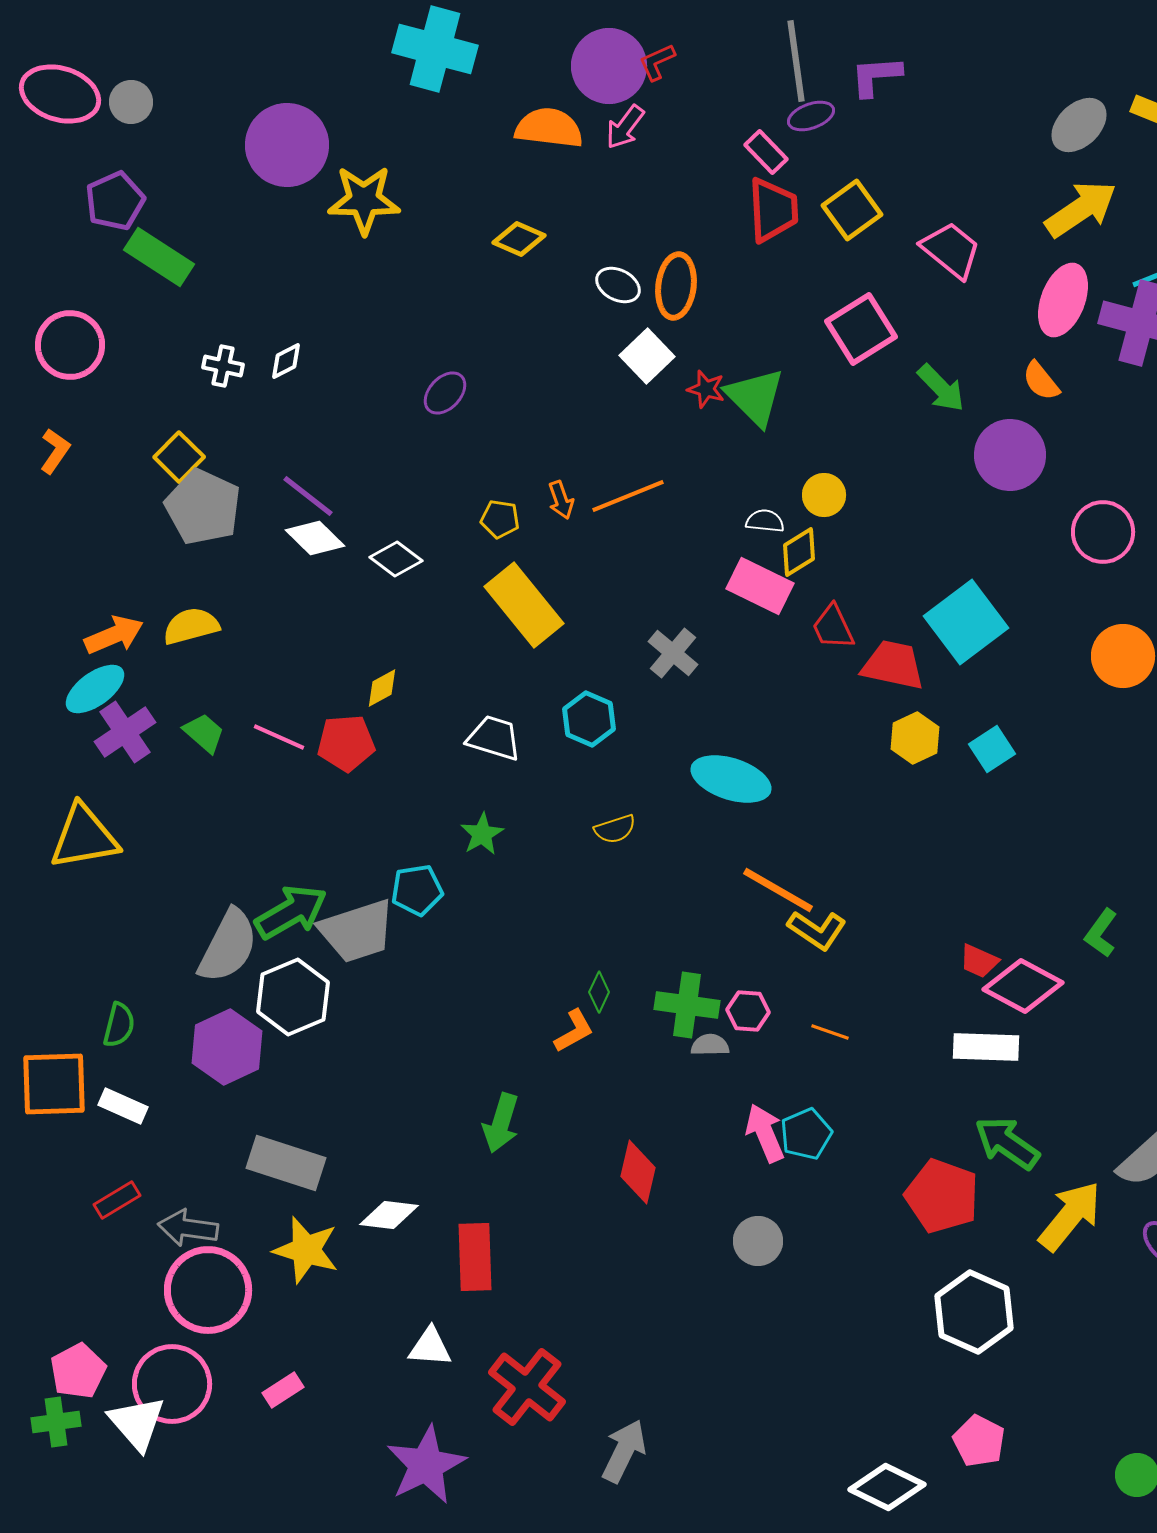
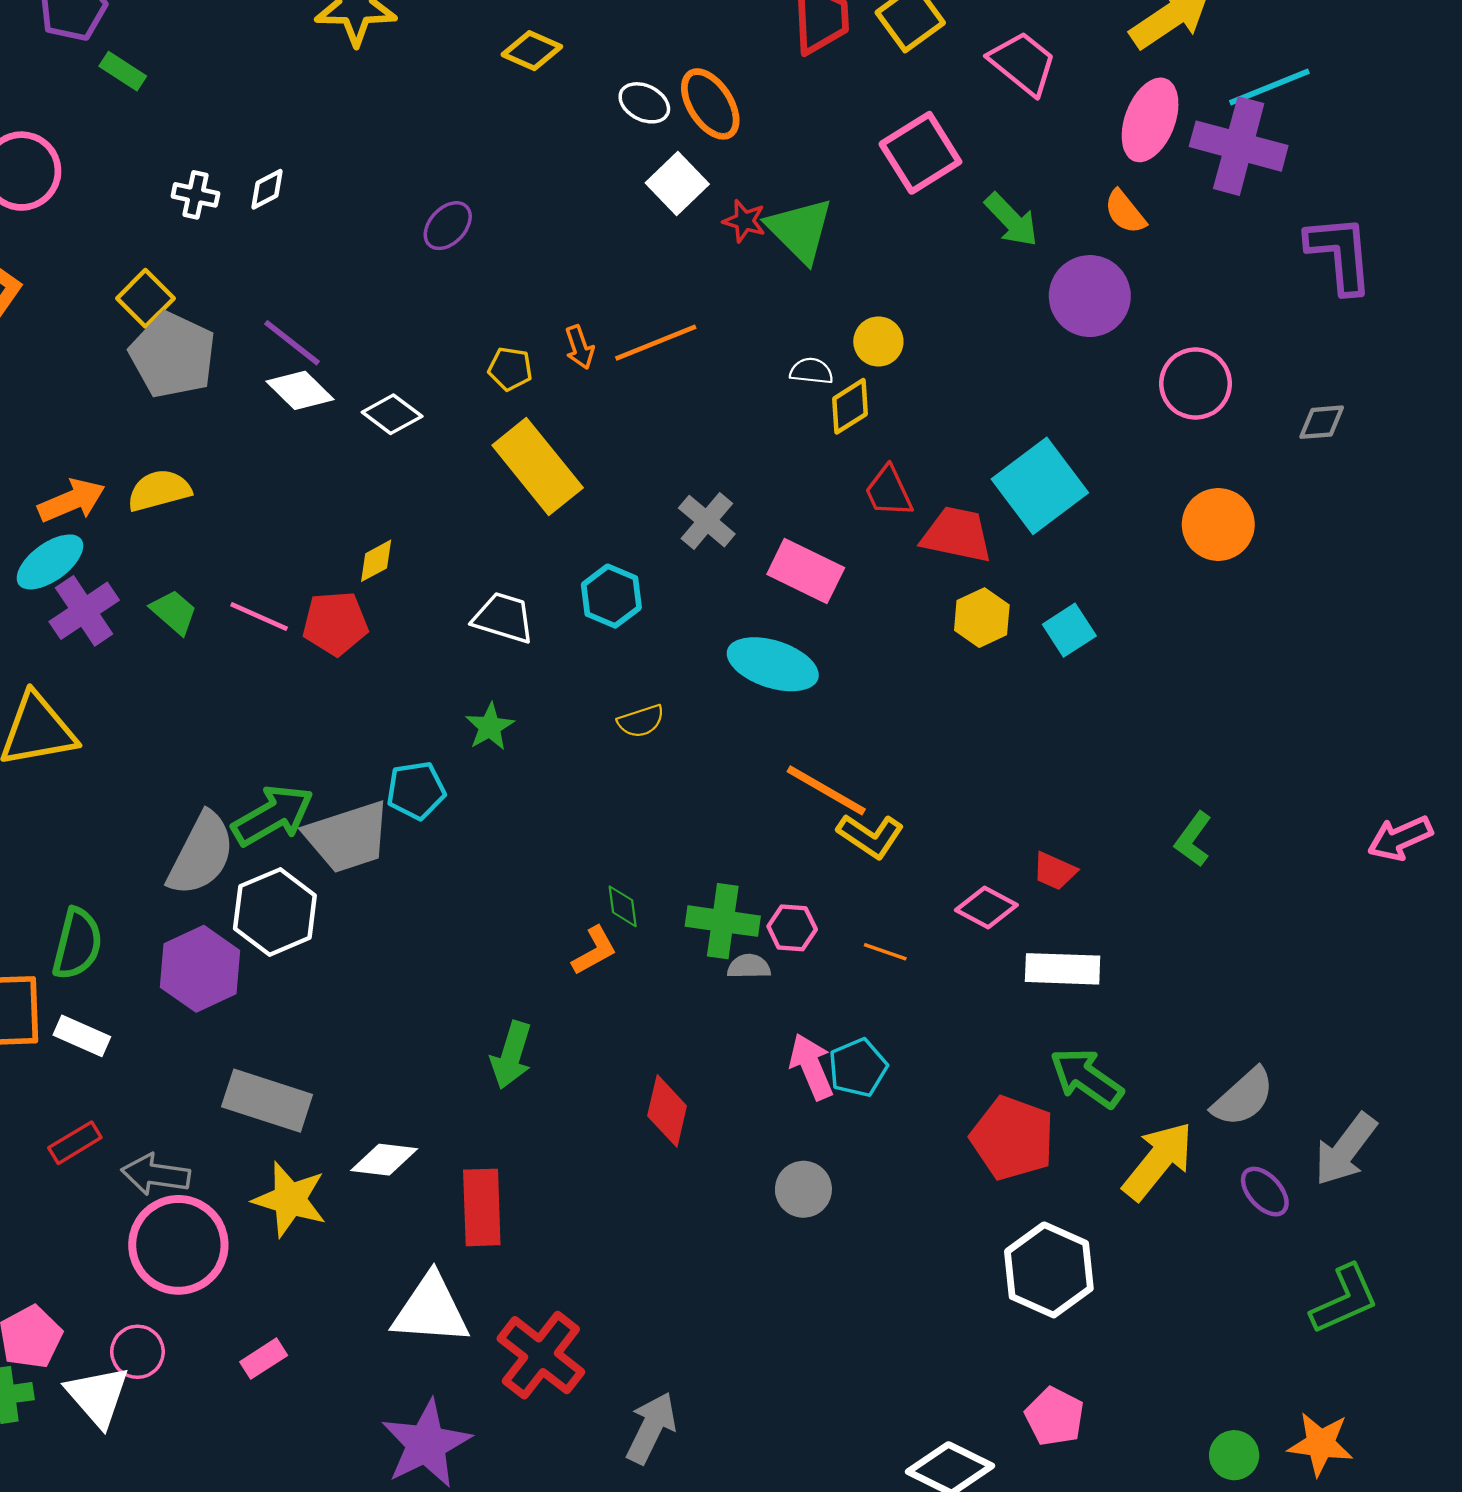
green rectangle: (159, 257) -> (123, 71), size x0.6
orange ellipse: (676, 286) -> (710, 104), turned -40
pink rectangle: (760, 586) -> (806, 571), moved
pink diamond: (1023, 986) -> (986, 907), moved, size x0.7
green diamond: (599, 992) -> (623, 906), turned -33
green semicircle: (119, 1025) -> (77, 944), size x1.4
white triangle: (430, 1347) -> (431, 1310), size x1.6
pink circle: (172, 1384) -> (137, 1352), size x0.6

